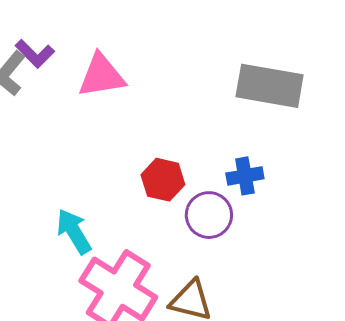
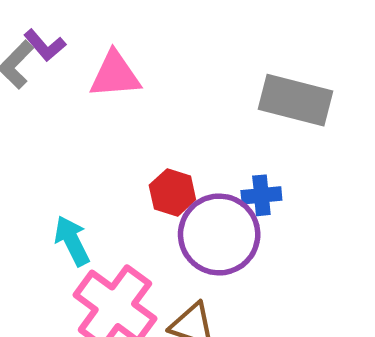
purple circle: (209, 215) -> (219, 234), size x1.6

